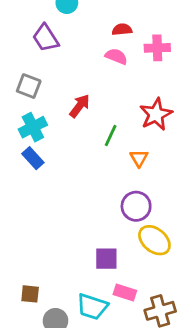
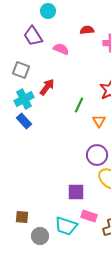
pink semicircle: (116, 56) -> (61, 49), moved
red arrow: (80, 106) -> (47, 87), moved

